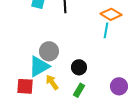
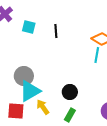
gray circle: (49, 51) -> (24, 76), moved

